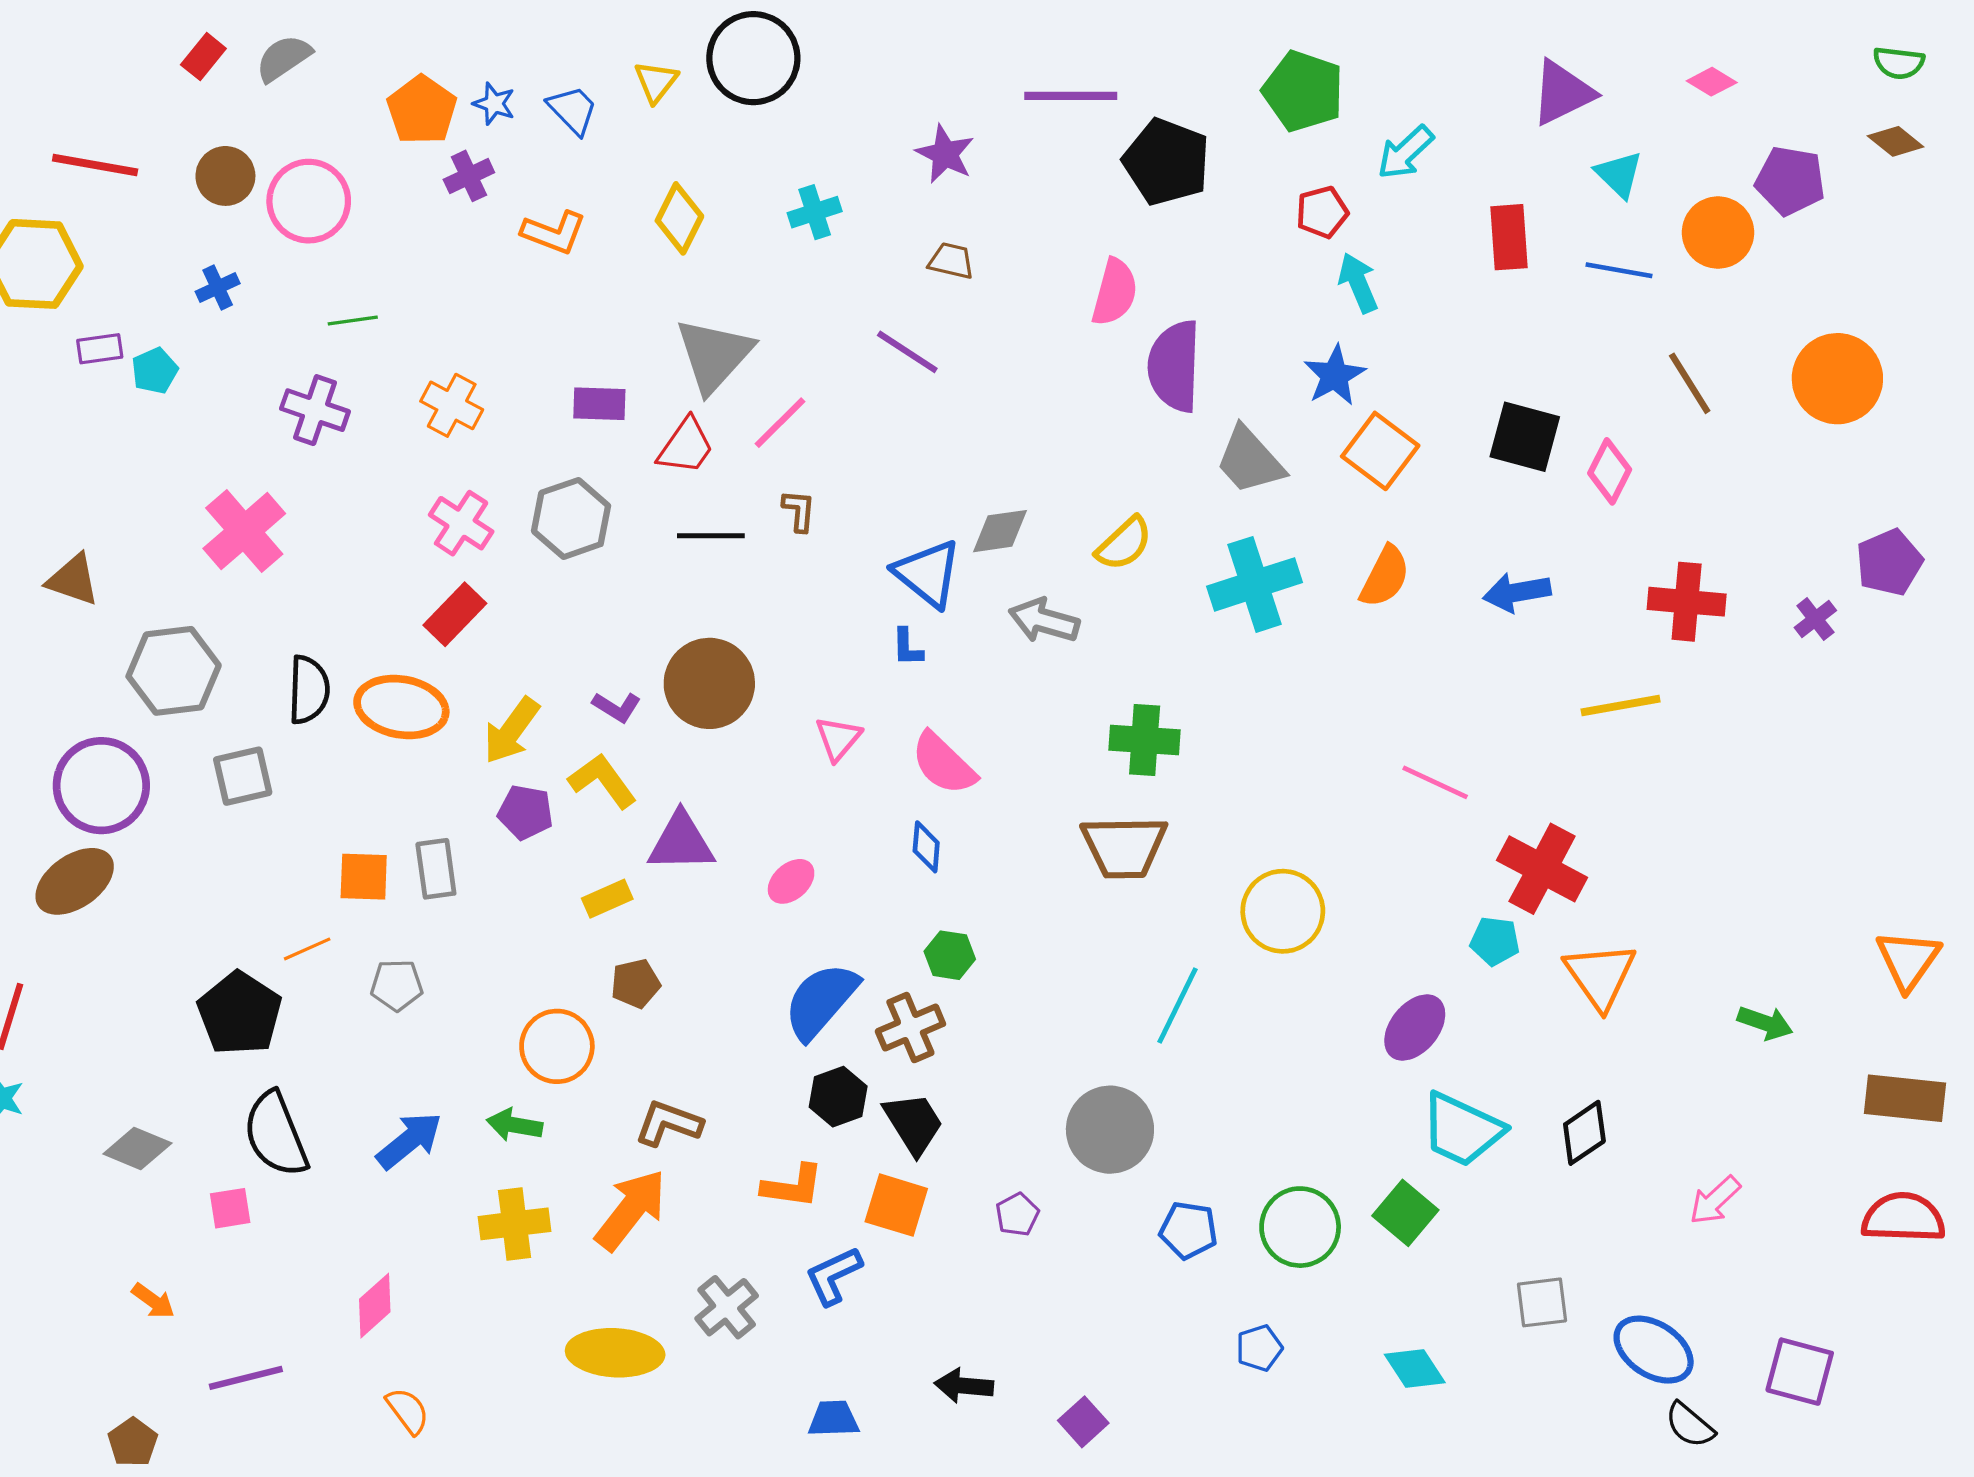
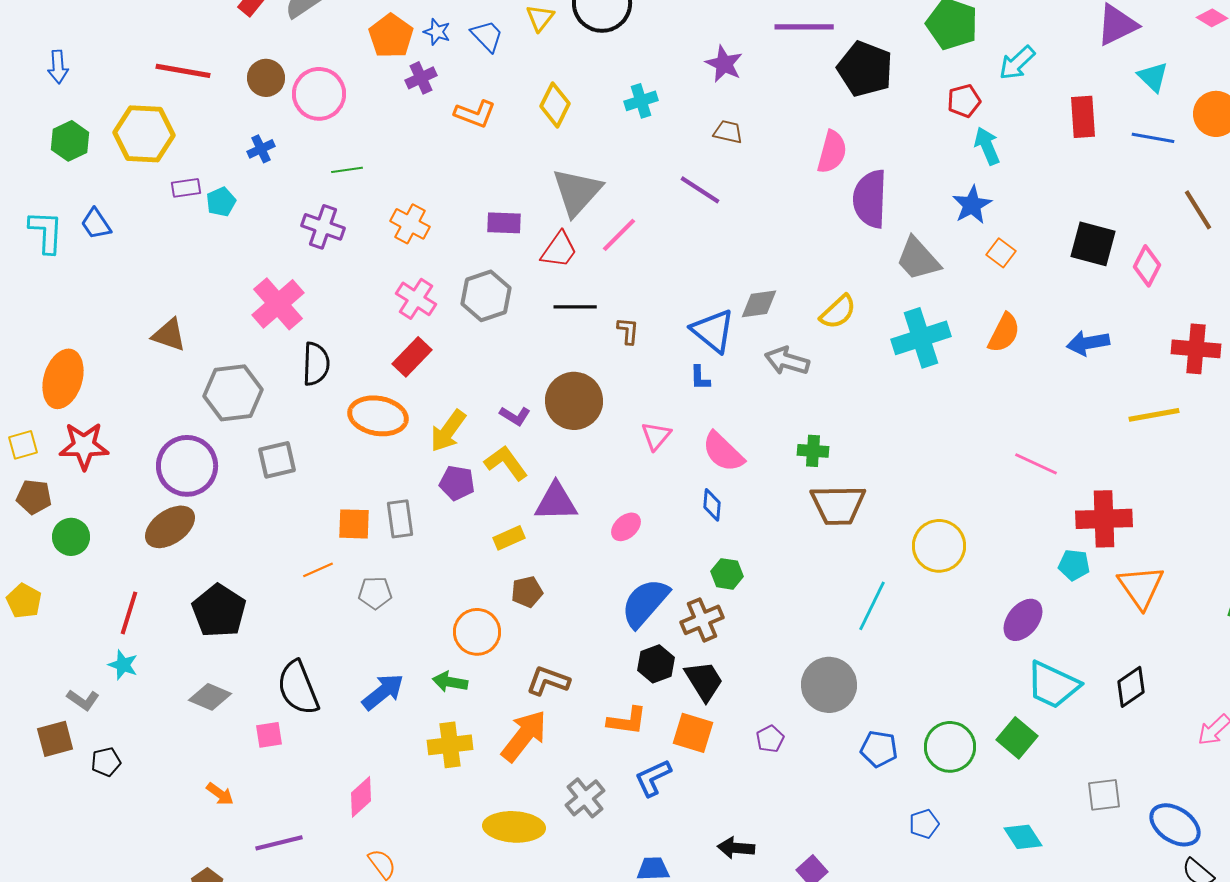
orange square: (1380, 451) -> (1001, 253), size x0.6
brown L-shape: (799, 511) -> (628, 331), moved
black semicircle: (309, 690) -> (316, 364), moved
green cross: (1145, 740) -> (813, 451), moved, size x0.7
red cross: (1542, 869) -> (1104, 519), turned -30
black pentagon: (240, 1013) -> (219, 611), moved

